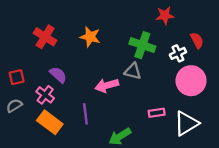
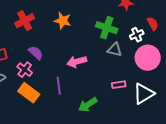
red cross: (45, 37) -> (25, 21), turned 30
gray triangle: (133, 71) -> (115, 50), moved

